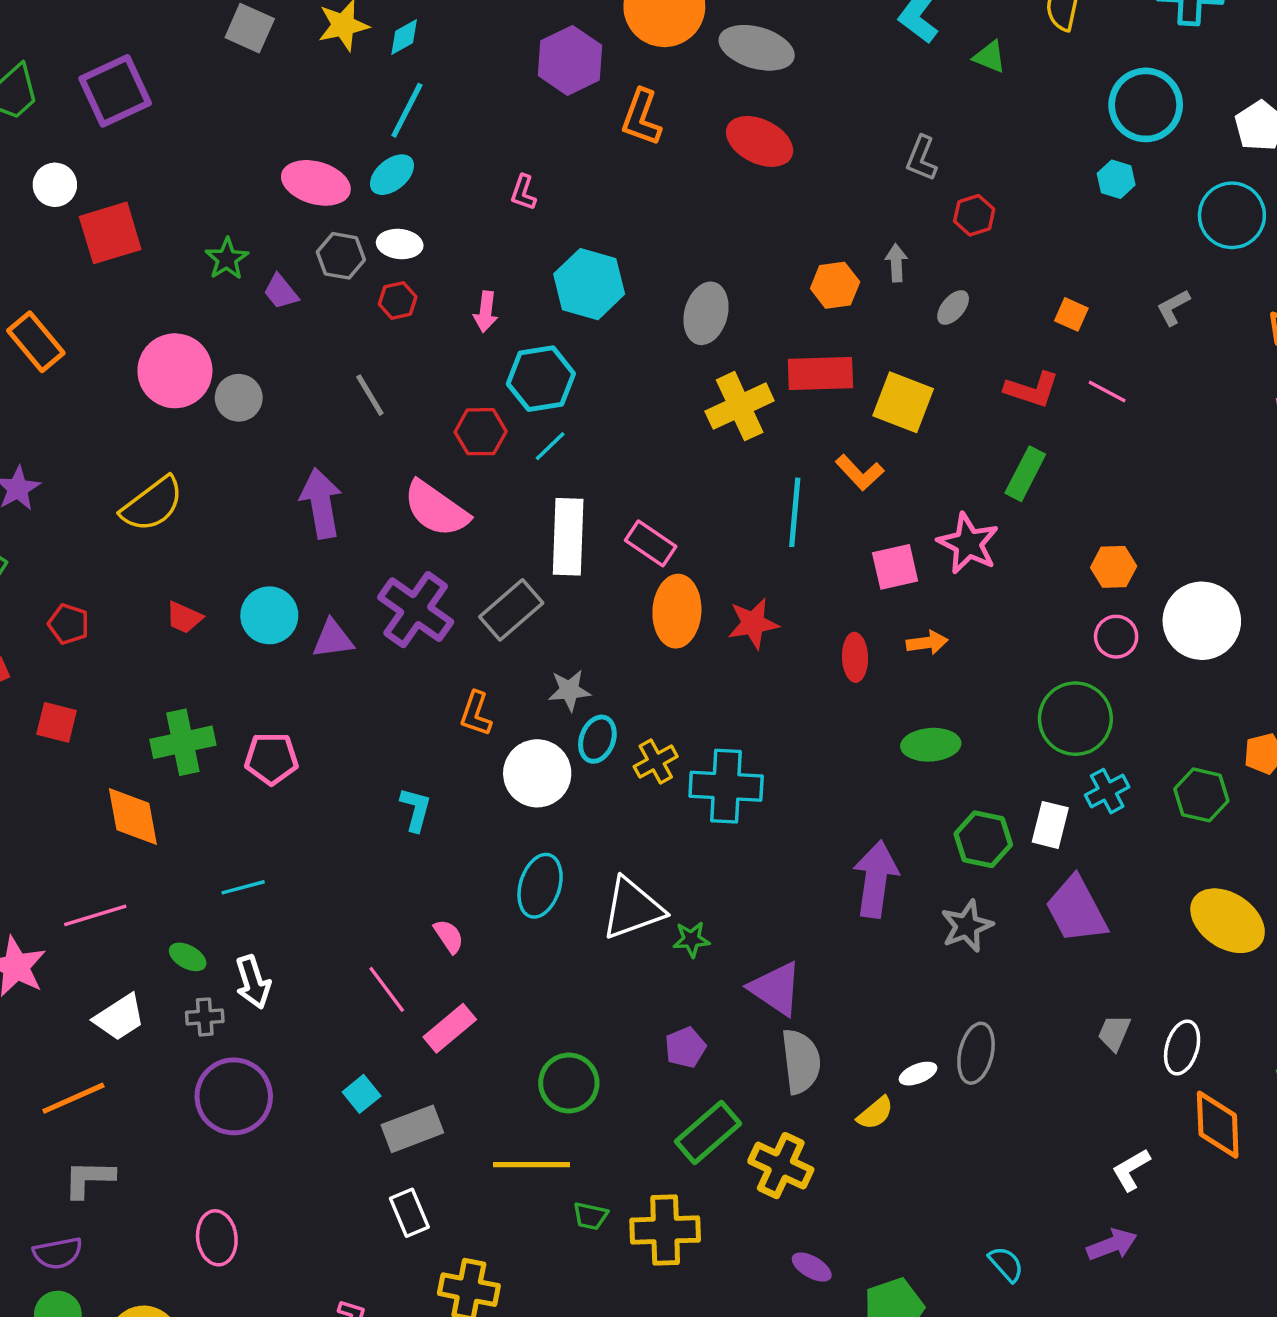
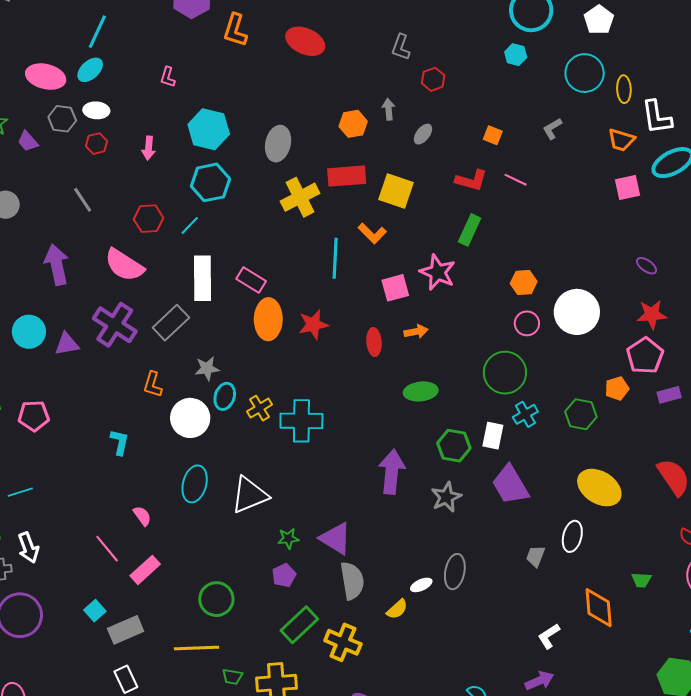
cyan hexagon: (541, 379) -> (210, 182), moved
green star: (691, 939) -> (288, 538), moved
white ellipse: (1182, 1048) -> (572, 536), moved

